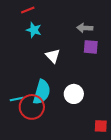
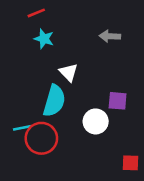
purple square: (91, 47) -> (118, 101), moved
cyan semicircle: (42, 92) -> (54, 101), moved

